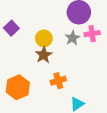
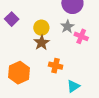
pink cross: (92, 34) -> (81, 36), moved, turned 32
orange cross: (58, 81) -> (56, 66), turned 32

